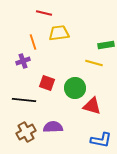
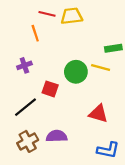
yellow trapezoid: (59, 33) -> (72, 16), moved
orange line: (33, 42) -> (35, 33), moved
green circle: (75, 88) -> (76, 72), moved
black line: (24, 100) -> (26, 107), turned -45

